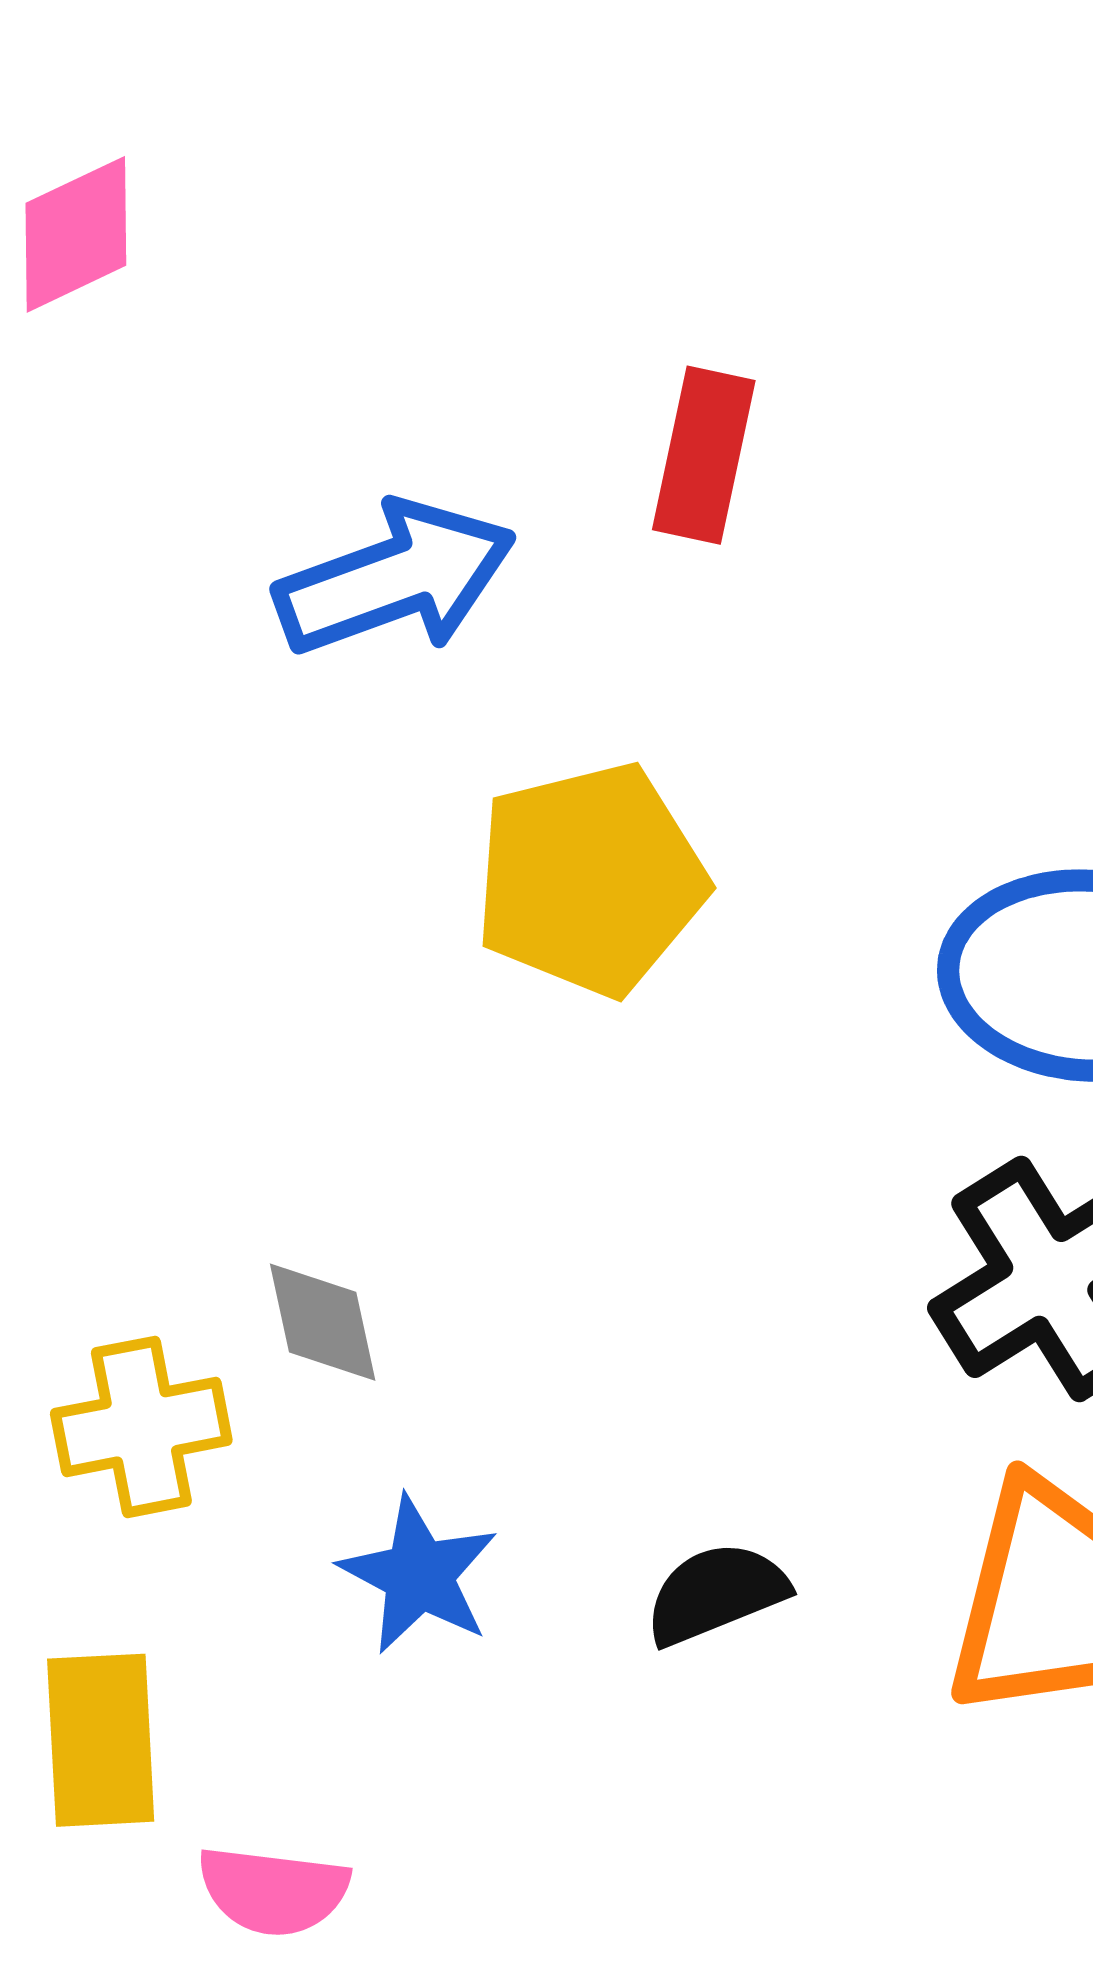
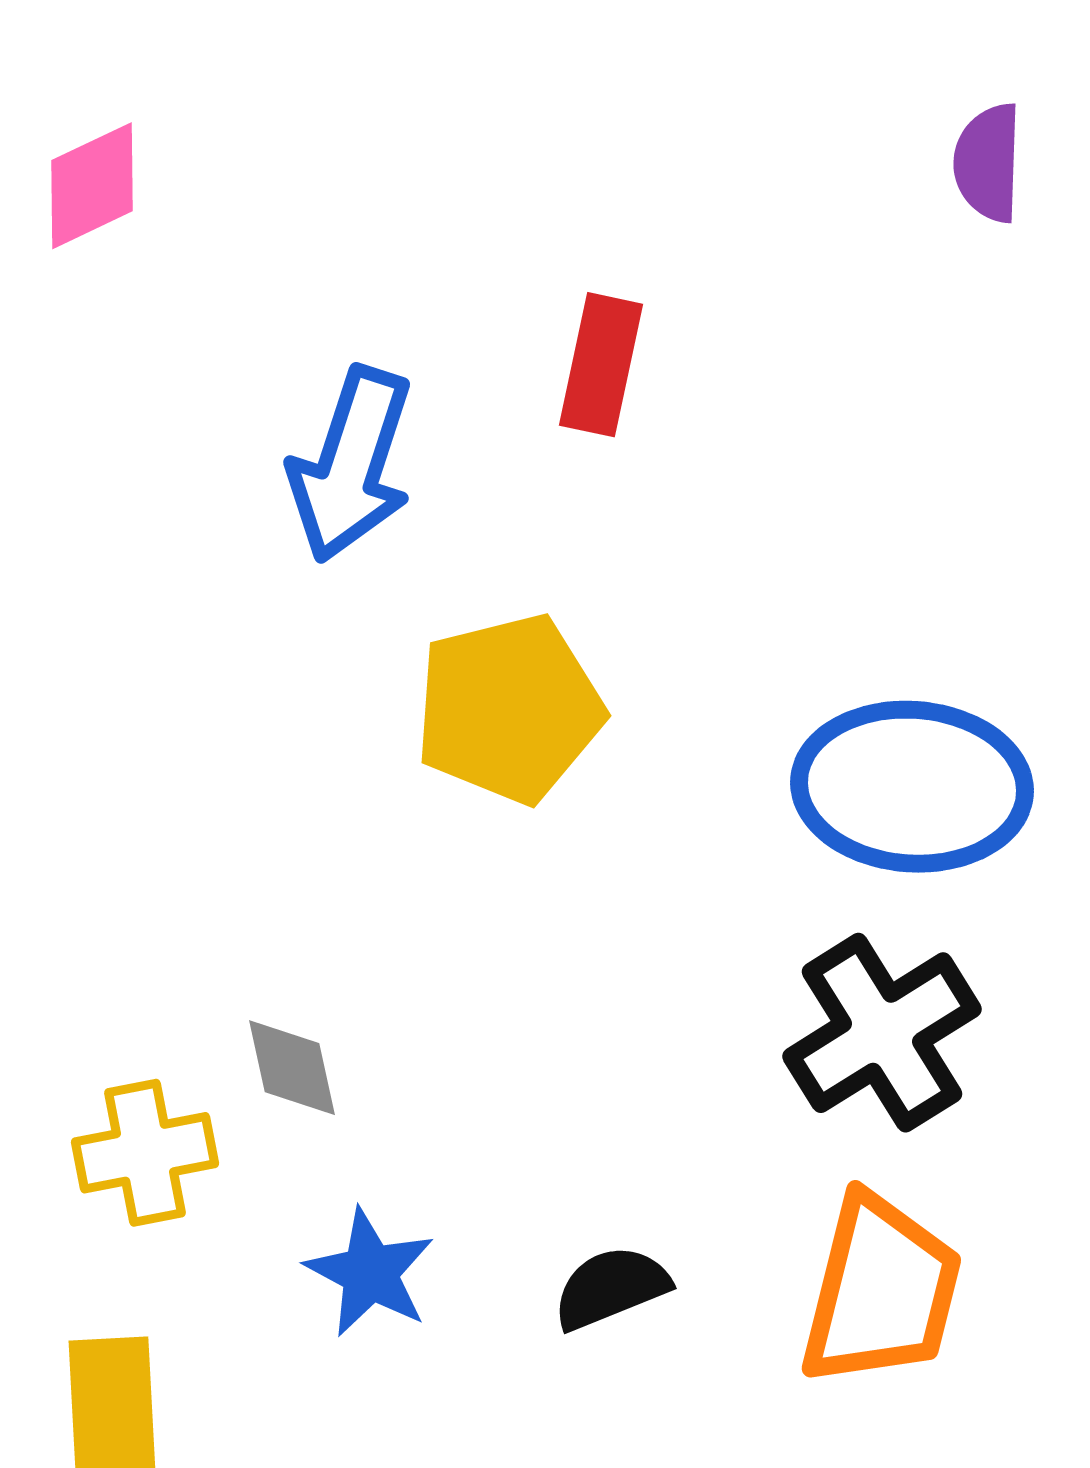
blue arrow: (395, 578) -> (351, 465), turned 128

